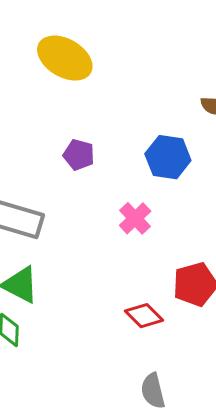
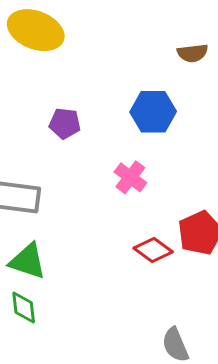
red diamond: (144, 316) -> (153, 250), moved

